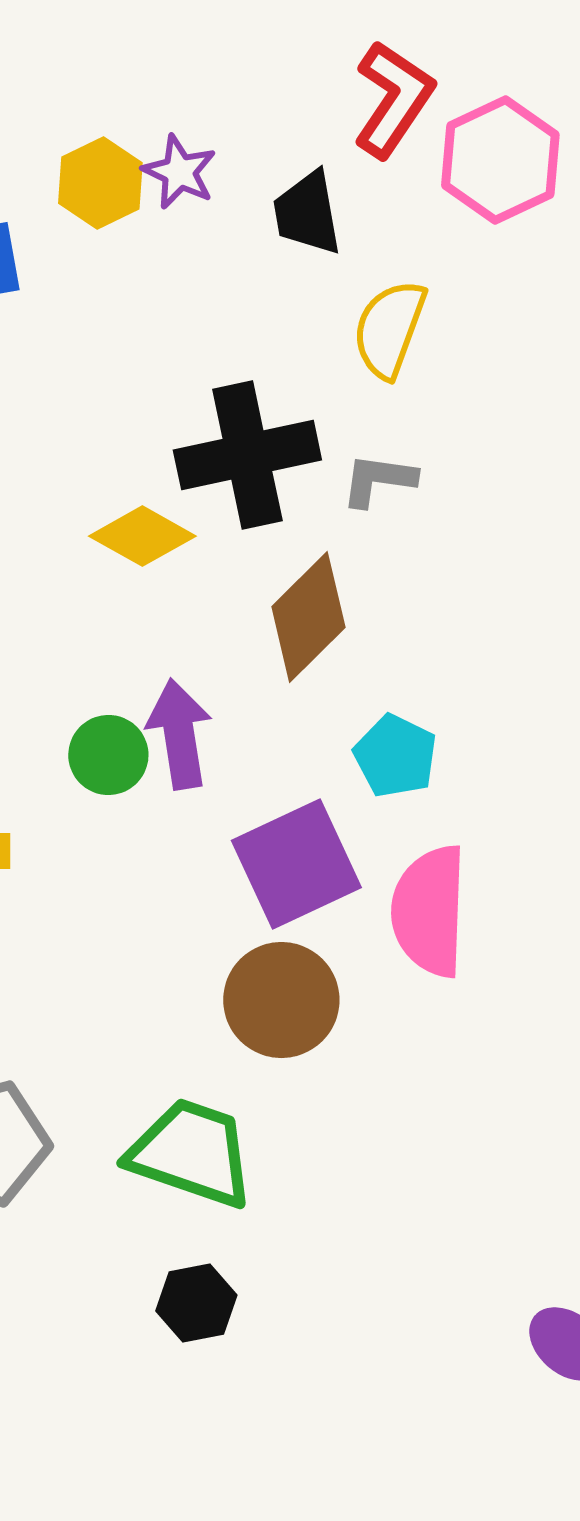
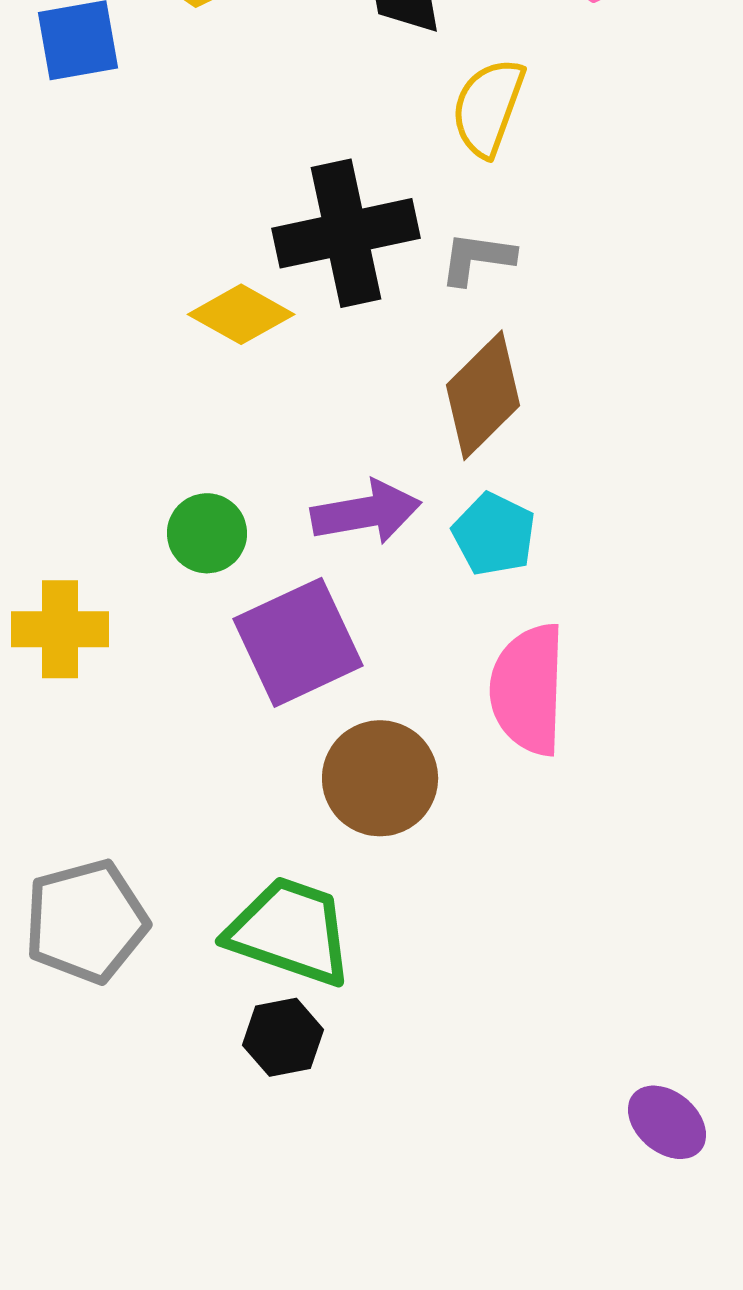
brown diamond: (308, 617) -> (483, 395), moved
purple arrow: (179, 734) -> (366, 512), moved, turned 89
purple square: (296, 864) -> (298, 642), moved
black hexagon: (196, 1303) -> (283, 1037), moved

